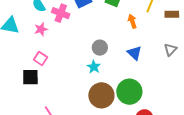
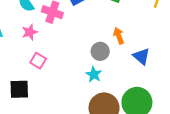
orange arrow: (132, 21) -> (119, 36), moved
pink square: (40, 58) -> (38, 61), moved

